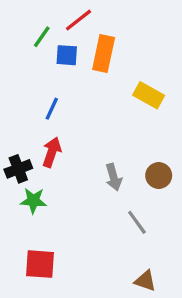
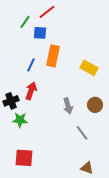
orange rectangle: (104, 53) -> (53, 56), moved
yellow rectangle: (149, 95) -> (89, 68), moved

